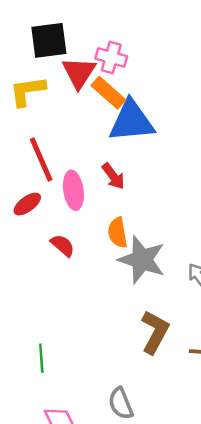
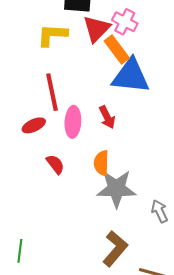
gray star: (142, 260) -> (116, 189), turned -30

